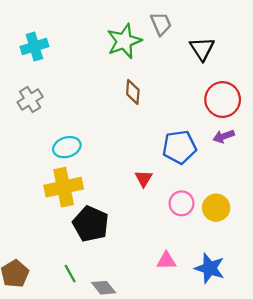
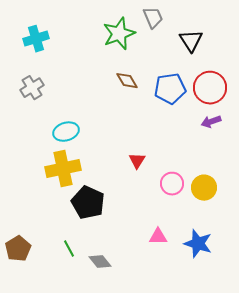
brown diamond: (133, 92) -> (127, 81), turned -35
blue pentagon: (179, 147) -> (170, 89), moved

